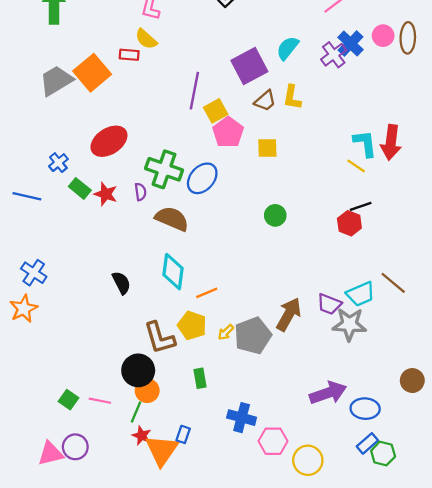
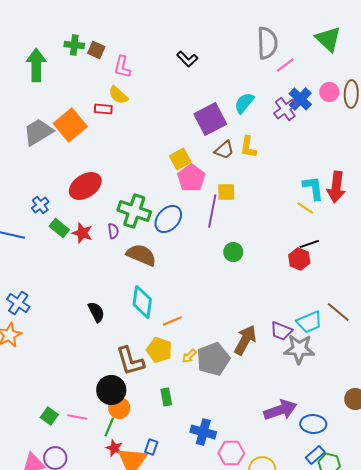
purple line: (194, 91) -> (212, 211), moved

